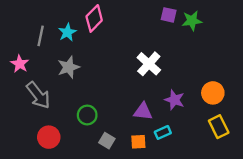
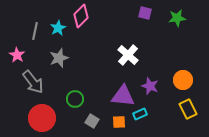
green star: (192, 21) -> (177, 18), moved
purple triangle: (143, 112) -> (123, 96), size x1.4
red circle: (49, 137) -> (42, 118), size x1.4

